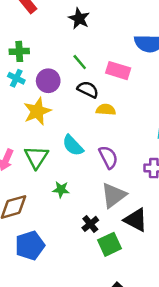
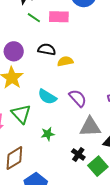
green line: (80, 62) -> (34, 18), moved
pink rectangle: (118, 71) -> (59, 17), moved
gray triangle: (113, 195) -> (90, 127), turned 50

